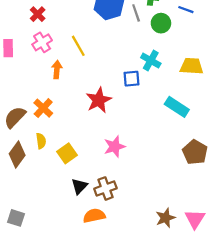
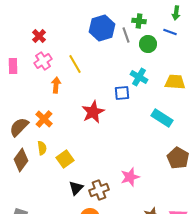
pink star: (115, 147) -> (130, 177), moved

